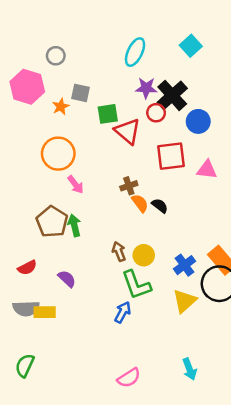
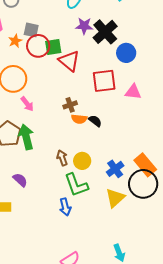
red circle: (156, 113) -> (38, 46), moved, size x1.5
orange semicircle: (140, 203) -> (79, 119), turned 133
green arrow: (74, 225) -> (26, 137), size x1.4
blue arrow: (123, 312) -> (65, 207), turned 138

